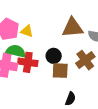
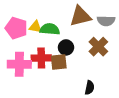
green semicircle: (16, 51) -> (50, 29), moved
brown square: (60, 71) -> (59, 62), moved

